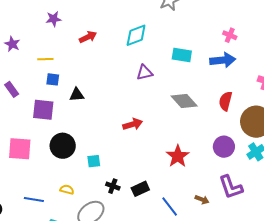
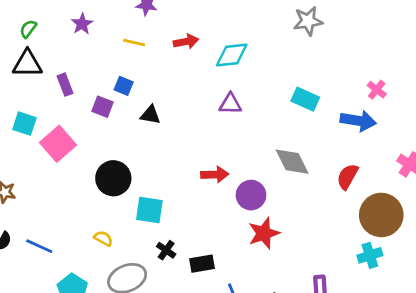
cyan diamond: (136, 35) -> (232, 55), moved
yellow line: (45, 59) -> (134, 43), moved
purple triangle: (145, 73) -> (230, 104), moved
purple square: (43, 110) -> (102, 107), moved, size x0.7
purple circle: (224, 147) -> (251, 195), moved
pink square: (20, 149) -> (58, 144), moved, turned 30
cyan square: (94, 161) -> (149, 210), size x1.5
blue line: (34, 200) -> (39, 246), moved

